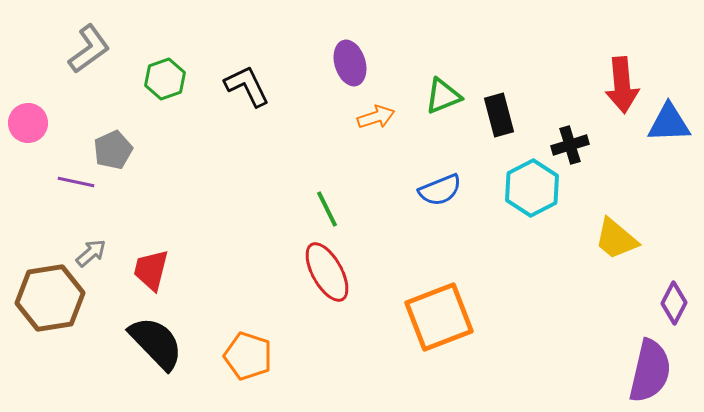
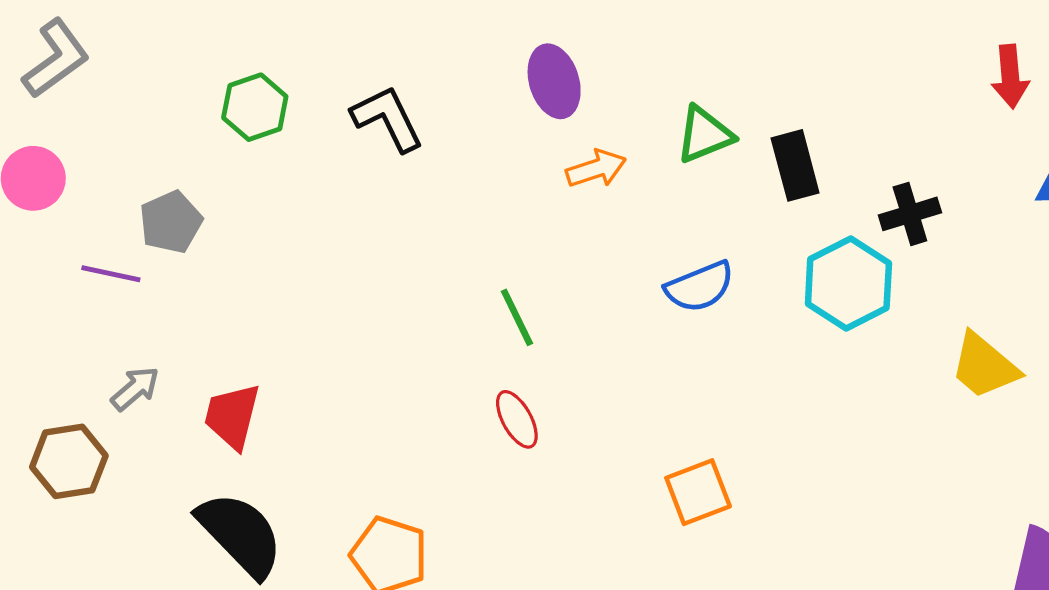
gray L-shape: (89, 49) -> (56, 59), moved
red arrow: (622, 85) -> (1010, 76), moved, size x0.7
red ellipse: (327, 272) -> (517, 419), size x0.6
brown hexagon: (50, 298) -> (69, 461), size x0.7
orange square: (439, 317) -> (698, 492), size x0.6

